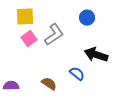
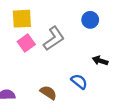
black arrow: (96, 55) -> (100, 61), size x0.6

